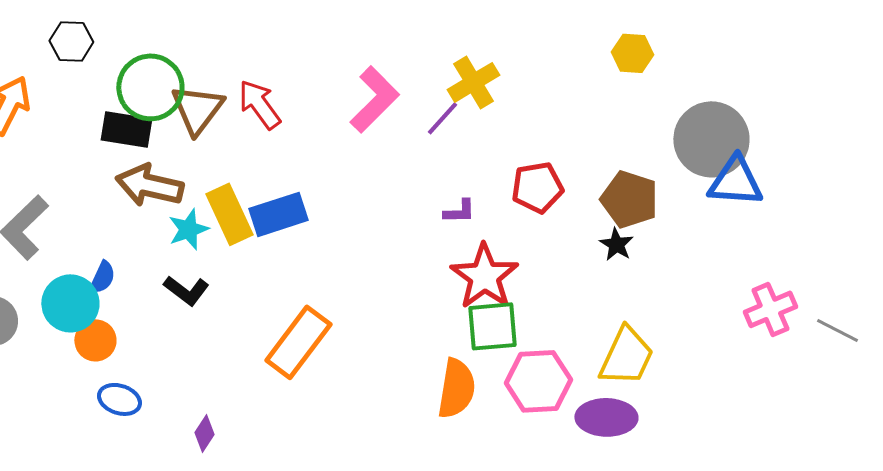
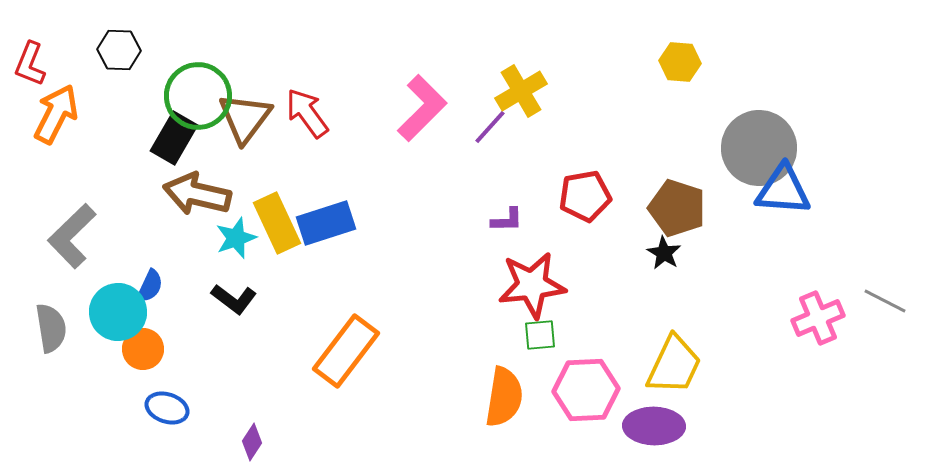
black rectangle: (126, 129) -> (174, 138), turned -69
red star: (484, 276) -> (532, 285), turned 30
green square: (492, 326) -> (540, 335), size x0.6
gray line: (837, 330) -> (885, 301), moved

